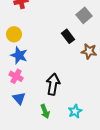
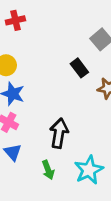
cyan star: (75, 111) -> (89, 170), size x1.5

